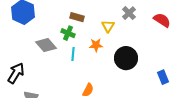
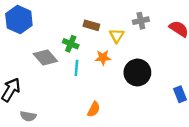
gray cross: (129, 13) -> (141, 21), turned 32
brown rectangle: (77, 17) -> (91, 25), moved

